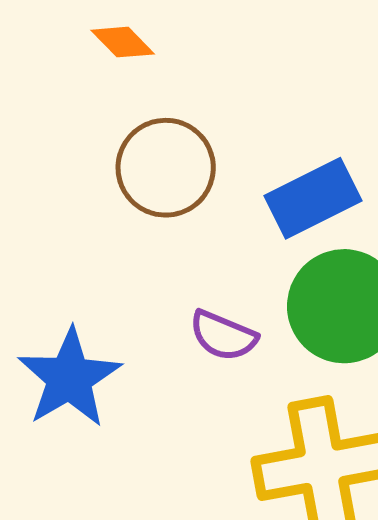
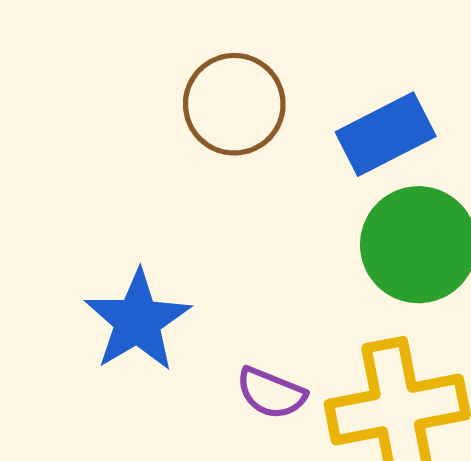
purple semicircle: (223, 336) -> (271, 393), moved

